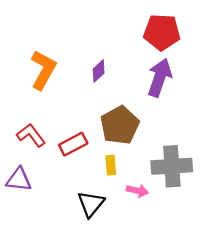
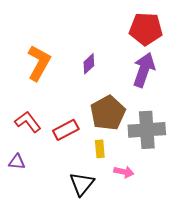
gray cross: (172, 166) -> (147, 130), moved
purple triangle: (19, 180) -> (17, 162), size x0.7

